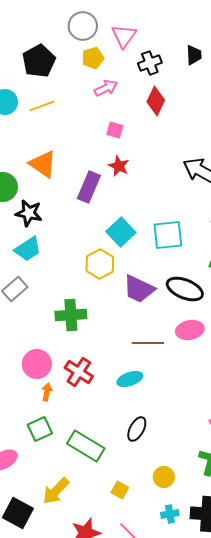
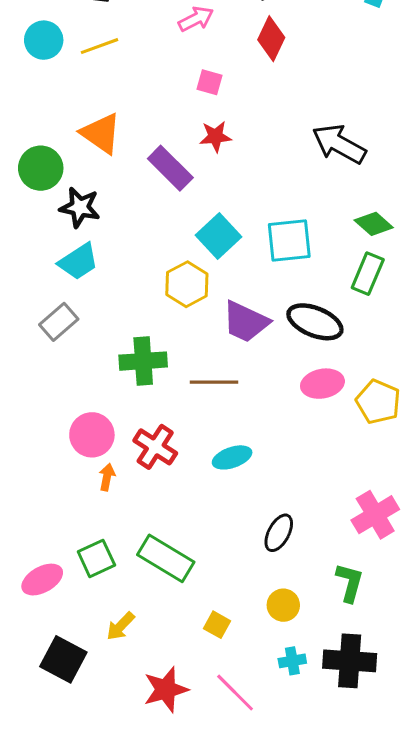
red star: (119, 166) -> (215, 136), turned -30
purple rectangle: (89, 187) -> (170, 168), turned -68
brown line: (148, 343) -> (214, 382), moved
green square: (40, 429) -> (96, 558), moved
black ellipse: (137, 429) -> (279, 533), moved
yellow arrow: (56, 491) -> (121, 626), size x0.7

